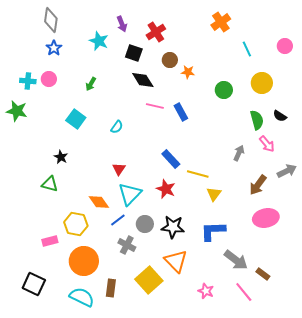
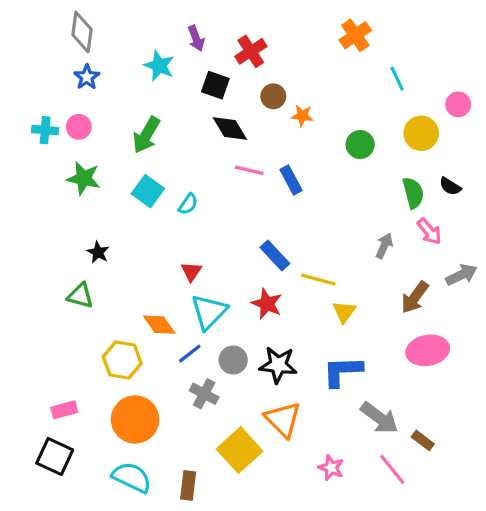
pink circle: (285, 46) -> (458, 104), moved
green arrow: (91, 84) -> (146, 135), size x1.6
green star: (17, 111) -> (84, 178), moved
cyan square: (76, 119) -> (148, 191), moved
pink rectangle: (50, 241) -> (64, 410), moved
brown rectangle: (111, 288) -> (188, 485), moved

